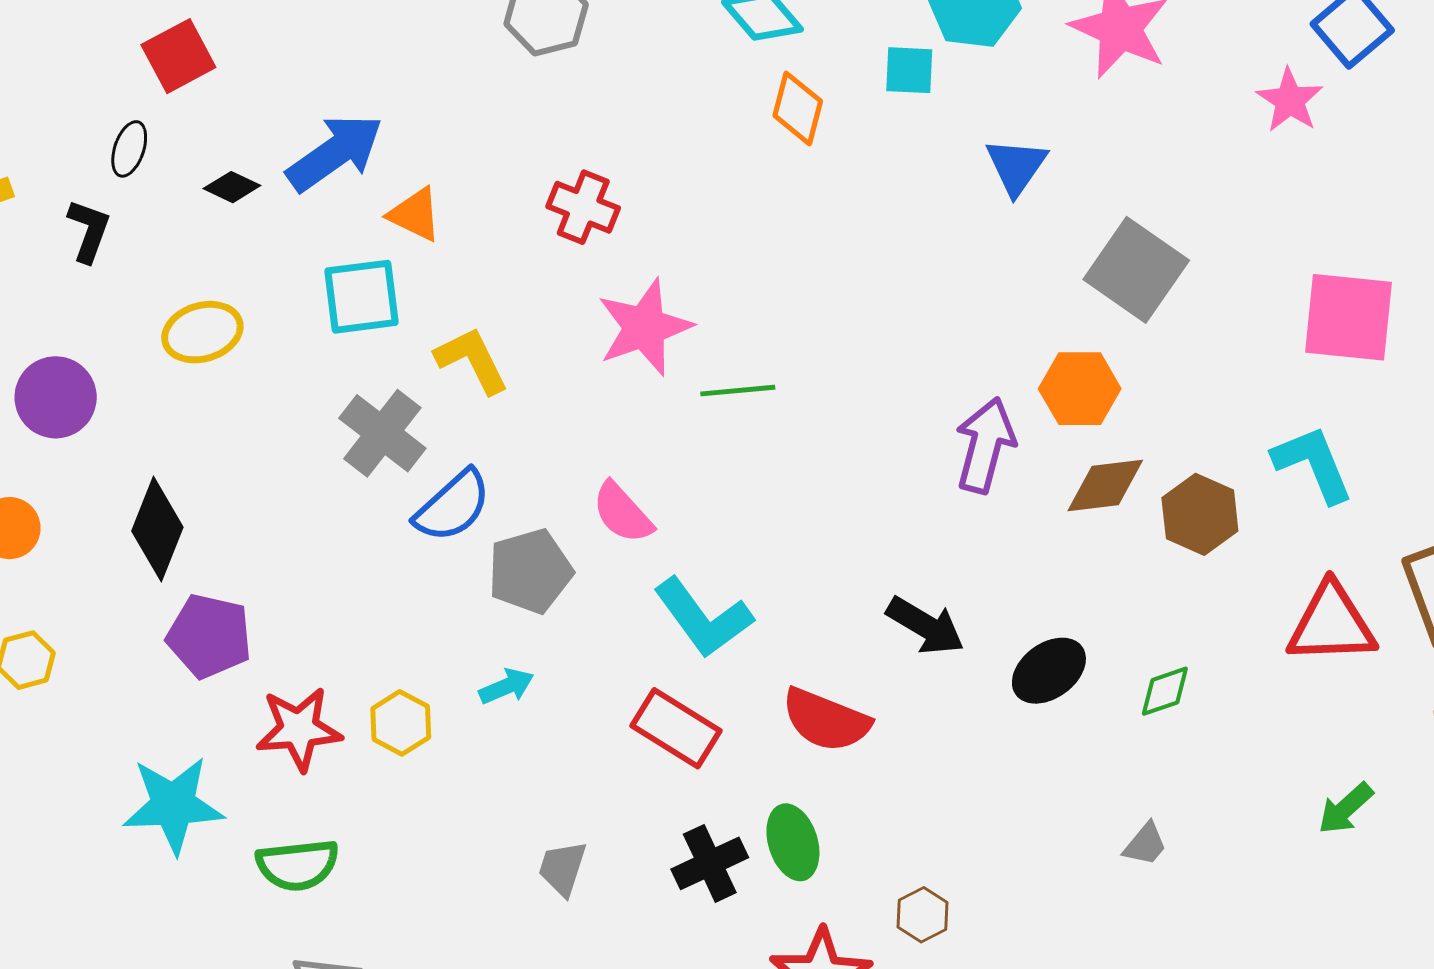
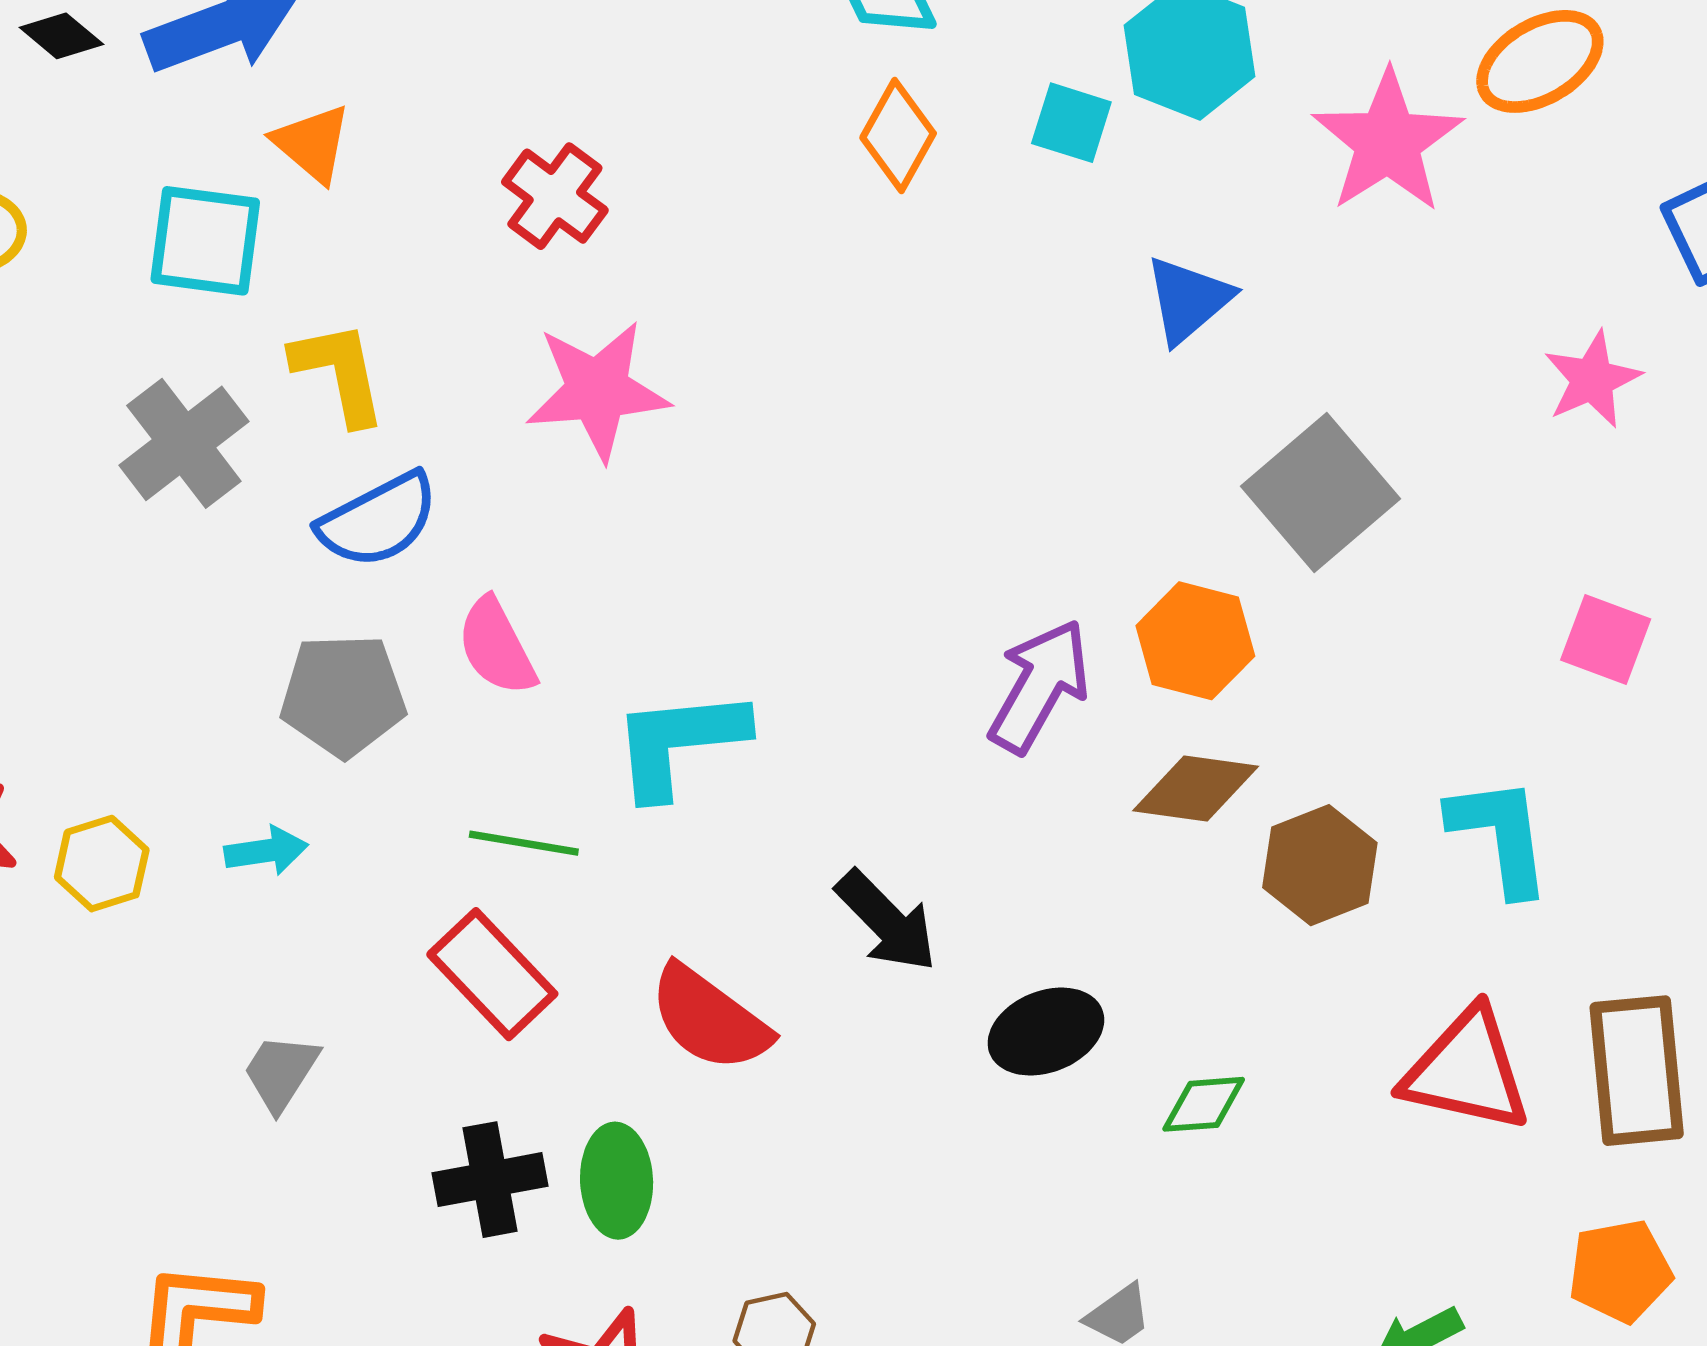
pink star: (1290, 100) -> (1592, 379), moved
pink square: (1348, 317) -> (1606, 639), size x0.6
green line: (738, 391) -> (524, 843), moved
blue semicircle: (453, 506) -> (378, 520), moved
cyan L-shape: (703, 618) -> (679, 743), moved, turned 106
gray trapezoid: (562, 868) -> (281, 1072), moved

